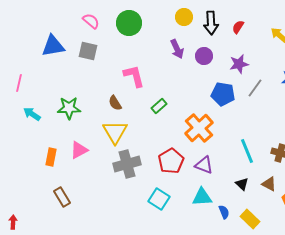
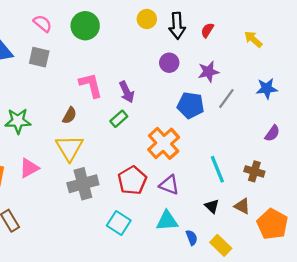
purple arrow: (177, 49) -> (127, 92), moved
brown semicircle: (115, 103) -> (69, 115), turned -119

